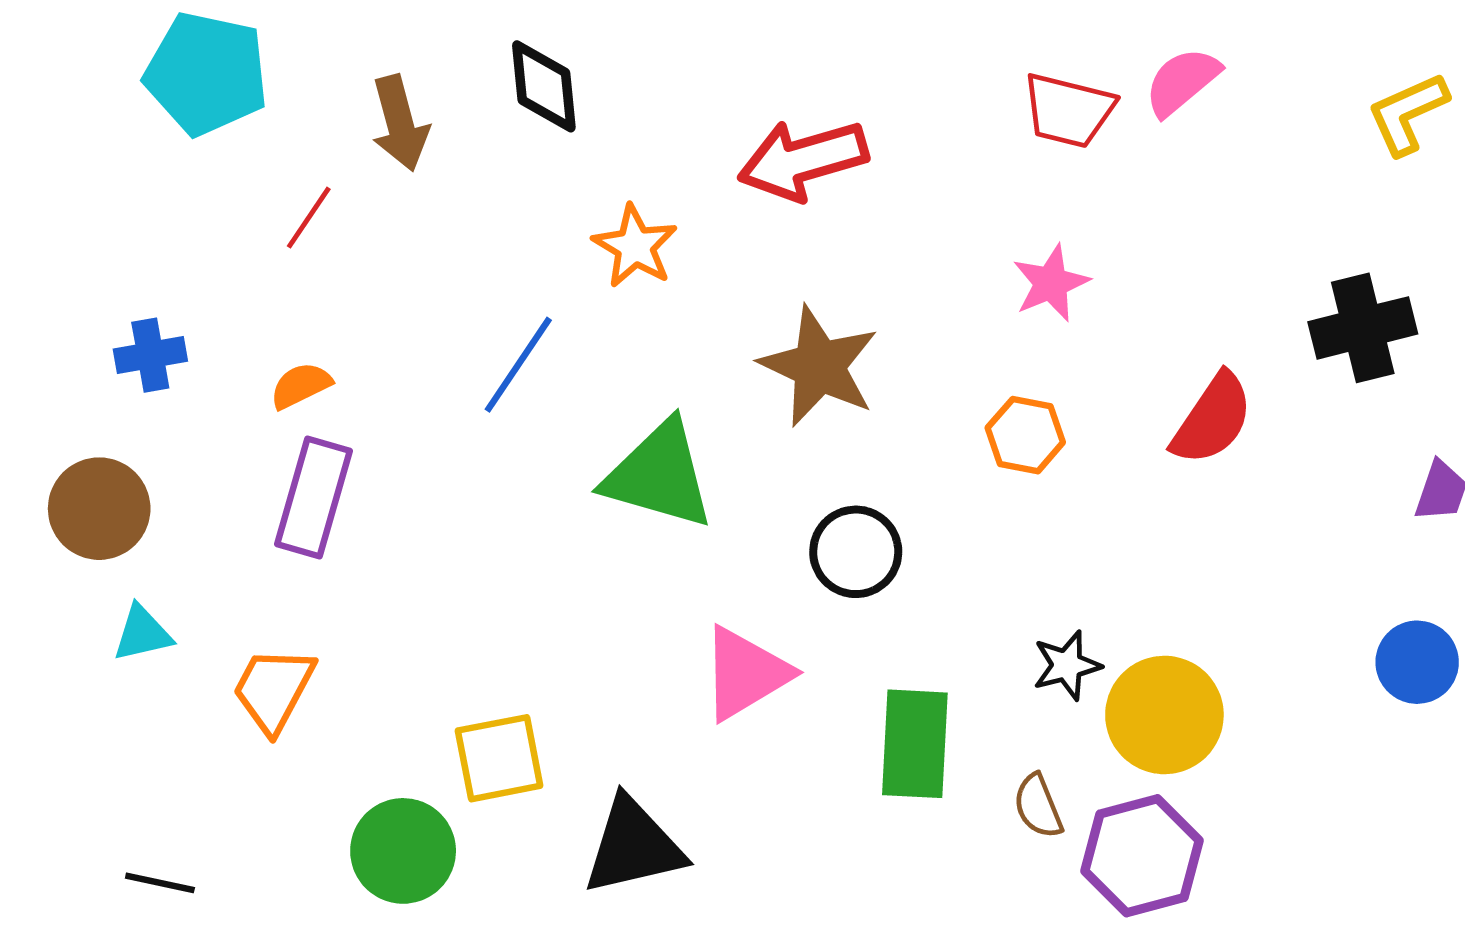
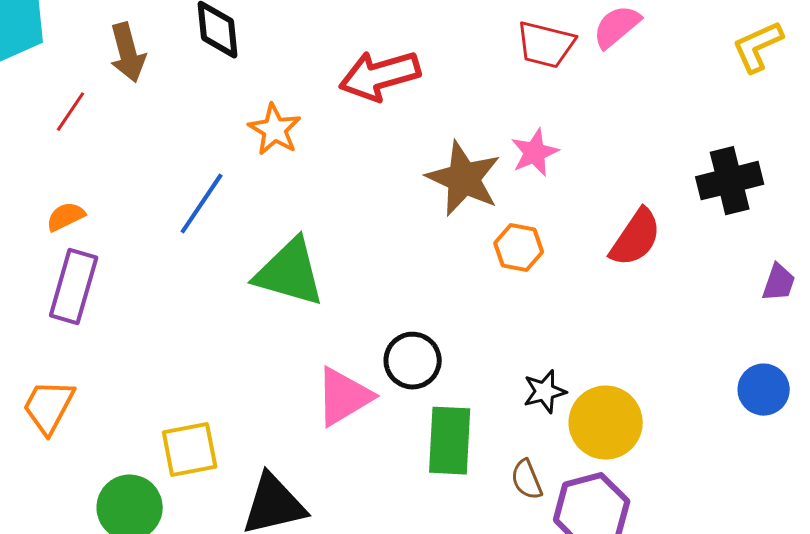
brown star: (819, 366) -> (464, 179), moved
black circle: (856, 552) -> (413, 361), moved

